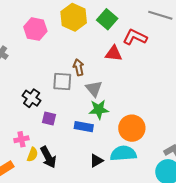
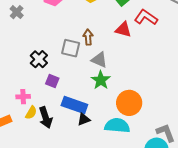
gray triangle: (94, 89) -> (99, 60), turned -36
green star: (99, 109) -> (101, 80), turned 30
blue rectangle: (84, 127) -> (74, 105), moved, size x1.4
black triangle: (96, 161) -> (84, 119), moved

